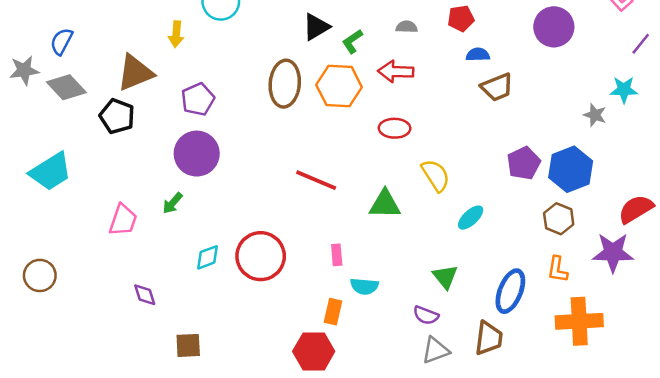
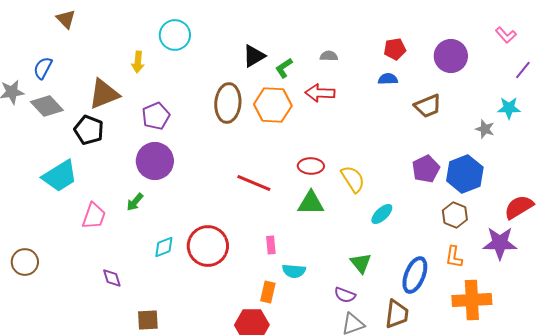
red pentagon: (461, 18) -> (395, 49), moved
brown trapezoid: (497, 87) -> (428, 106), moved
red ellipse: (395, 128) -> (311, 166), moved
cyan trapezoid: (51, 172) -> (60, 176), moved

